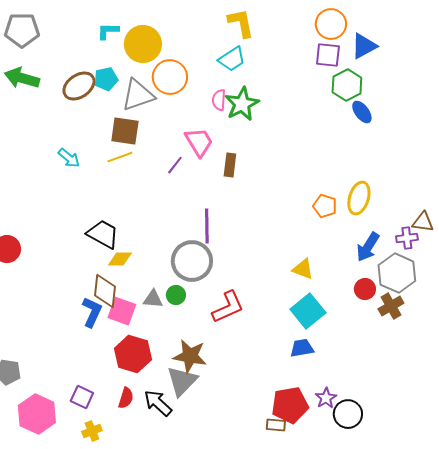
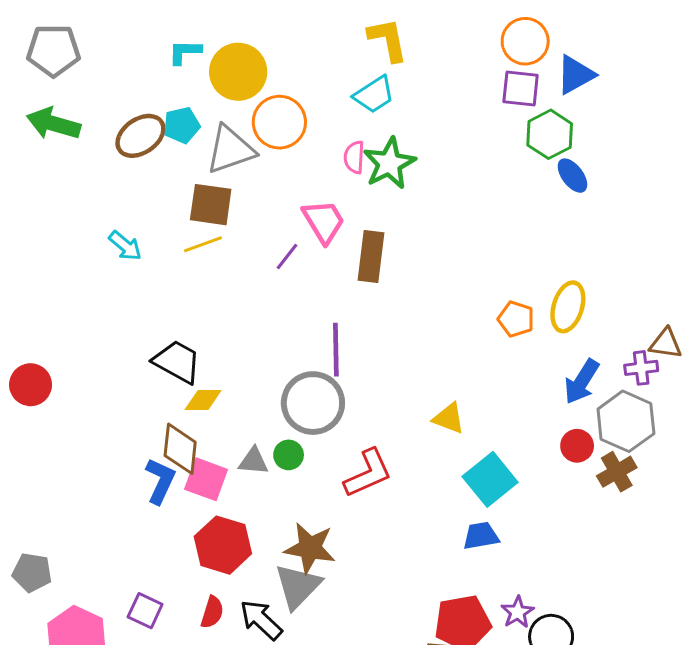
brown rectangle: (230, 165) -> (371, 256), size x1.4
yellow triangle: (303, 269) -> (449, 418), moved

